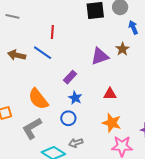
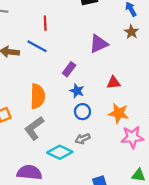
brown star: (122, 49) -> (131, 32), moved
orange semicircle: (38, 99) -> (38, 96), turned -135
blue circle: (68, 118) -> (82, 112), moved

